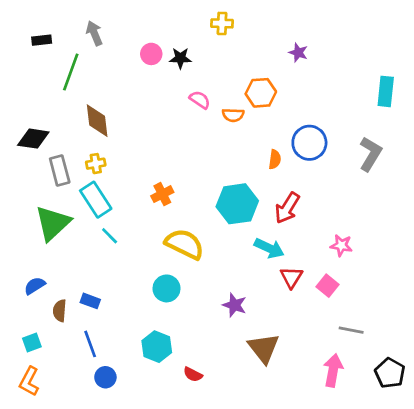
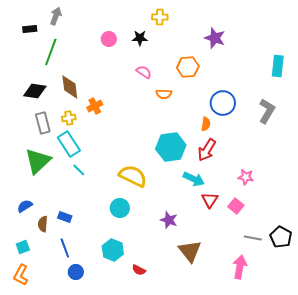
gray arrow: (94, 33) -> (56, 16), moved, turned 42
purple star: (298, 53) -> (215, 38), size x1.5
black star: (180, 58) -> (140, 38), moved
orange semicircle: (233, 115) -> (164, 94), moved
black diamond: (33, 139) -> (35, 91), moved
orange semicircle: (275, 159) -> (206, 124), moved
orange cross: (162, 194) -> (95, 106), moved
black pentagon: (390, 373) -> (281, 237), moved

